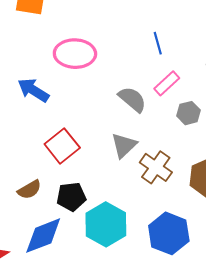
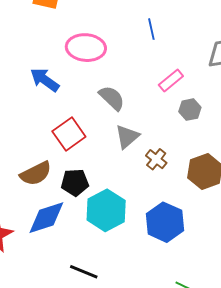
blue line: (158, 43) -> (151, 29), moved
gray semicircle: (132, 99) -> (112, 98), moved
brown cross: (156, 167) -> (156, 159), size x0.7
brown semicircle: (29, 190) -> (36, 174), size x1.4

